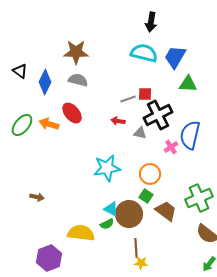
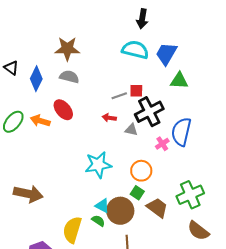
brown arrow: (37, 197) -> (28, 194), size x2.0
green semicircle: (107, 224) -> (98, 221), turned -120
yellow semicircle: (81, 233) -> (72, 230), turned -80

